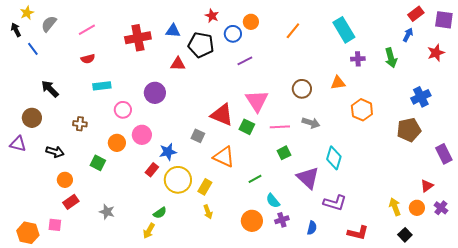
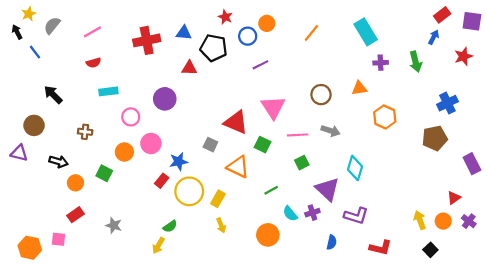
green square: (247, 127) -> (263, 145), moved
orange circle: (65, 180) -> (75, 183), moved
purple cross: (282, 220) -> (312, 213), moved

